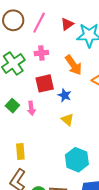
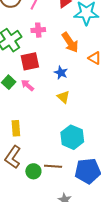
red square: (45, 83) -> (30, 61), moved
pink arrow: (31, 108) -> (27, 85), turned 136

